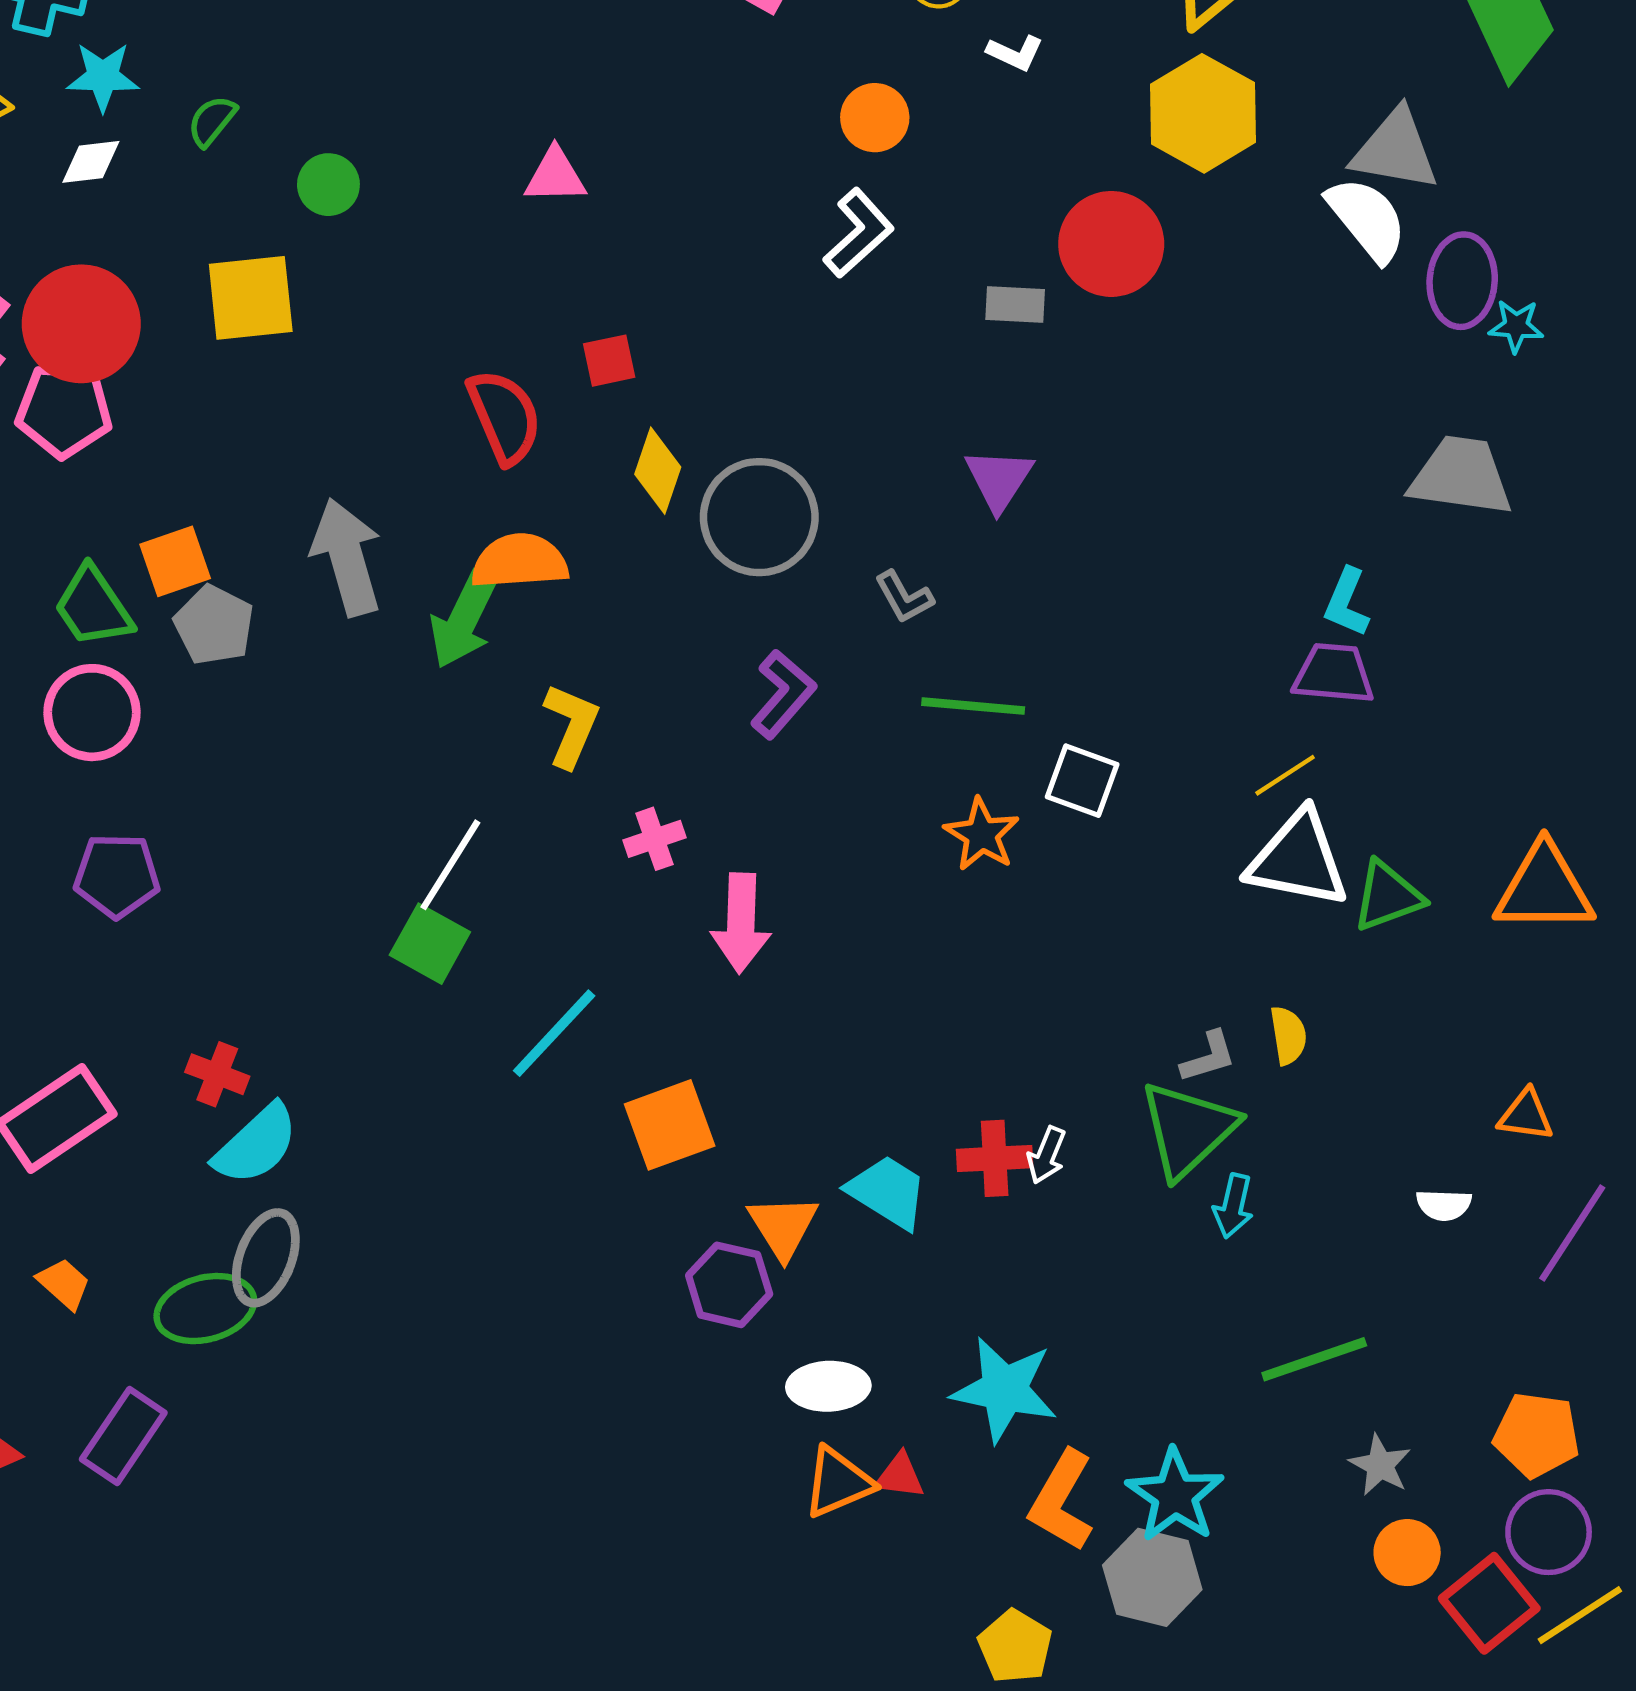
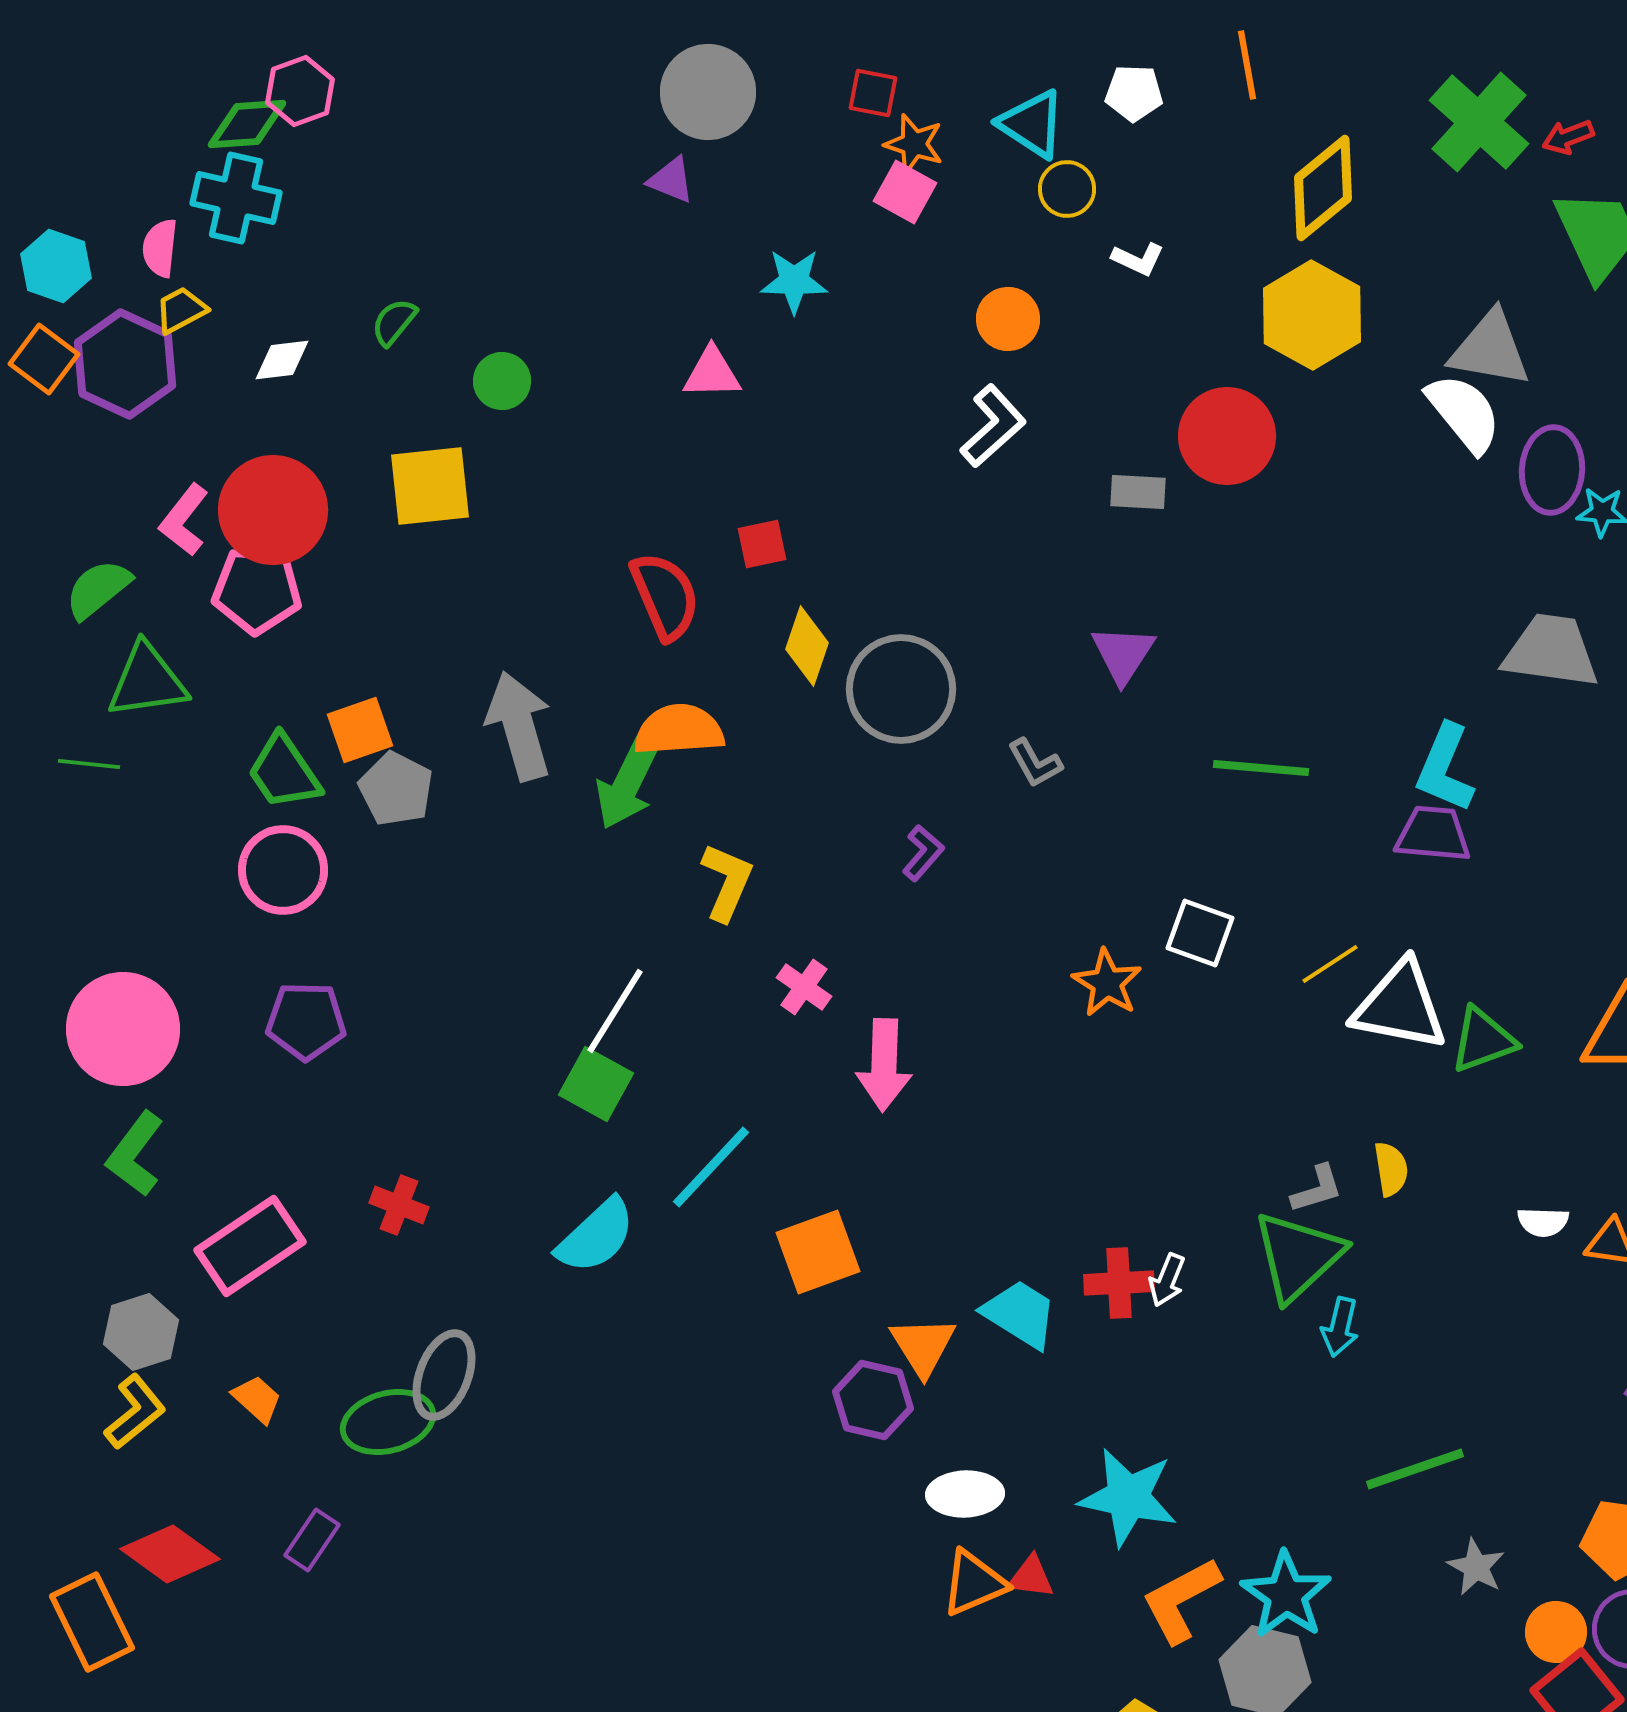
cyan star: (103, 77) -> (794, 281), moved
cyan L-shape: (1347, 602) -> (1445, 768), size x1.4
purple L-shape: (783, 694) -> (923, 853), size x0.7
green line: (973, 706) -> (1261, 768), moved
yellow line: (1285, 775) -> (1330, 964), moved
pink cross: (655, 839) -> (804, 987), turned -36
cyan semicircle: (256, 1144) -> (596, 1236), moved
white semicircle: (1444, 1205) -> (1543, 1222), moved
purple rectangle: (123, 1436) -> (312, 1540), size x0.7
orange L-shape: (1062, 1501) -> (1181, 1600), turned 32
orange circle: (1407, 1553) -> (1556, 1632), moved

